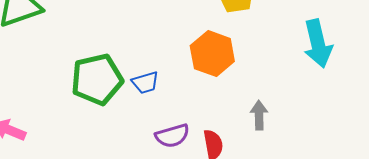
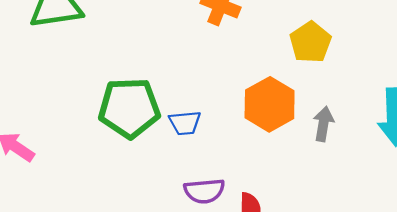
gray arrow: (259, 115) -> (323, 124), moved

